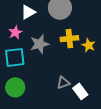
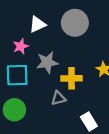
yellow cross: (69, 39) -> (72, 78), moved
gray triangle: (63, 83) -> (58, 98), moved

